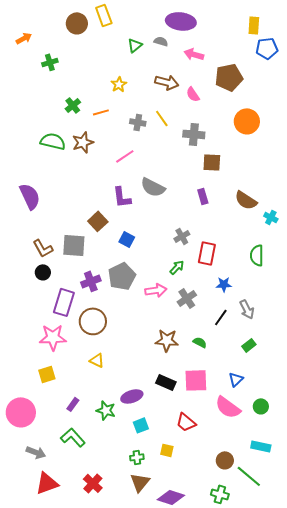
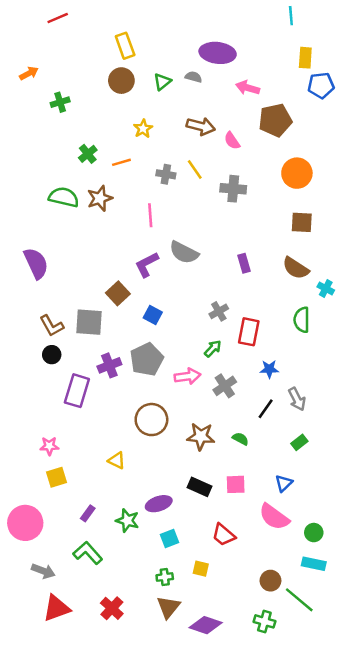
brown circle: (77, 23) -> (121, 81), moved
pink arrow: (194, 54) -> (248, 88), moved
pink line: (125, 156) -> (150, 215), turned -60
brown square: (212, 162) -> (302, 222), moved
purple L-shape: (122, 197) -> (147, 264), turned 70
green semicircle: (257, 255) -> (302, 320), moved
brown circle: (93, 321) -> (151, 420), moved
pink star: (53, 337) -> (49, 446), moved, size x0.6
pink square: (196, 380) -> (236, 484), size x0.7
green circle: (261, 406) -> (314, 533), moved

